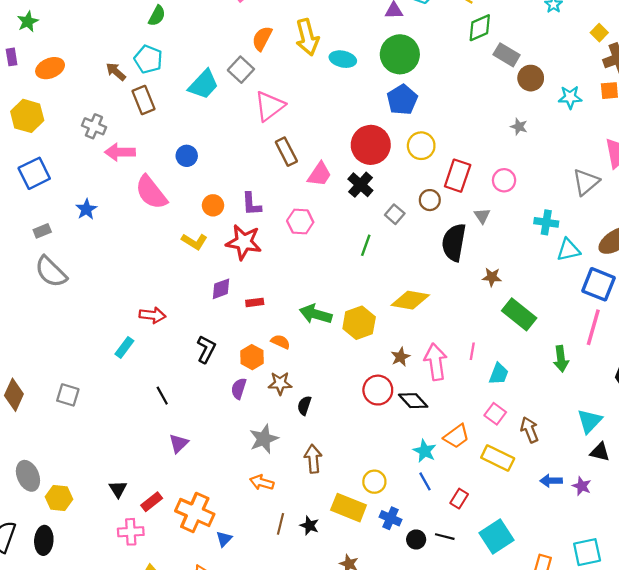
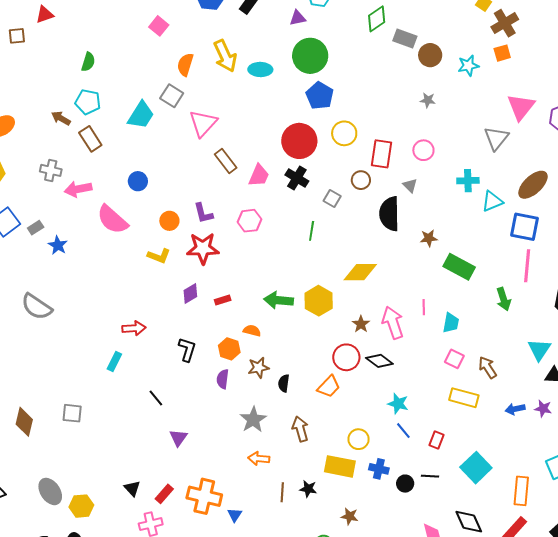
gray rectangle: (42, 231) -> (36, 228), moved
orange trapezoid: (456, 436) -> (329, 387), moved

